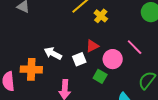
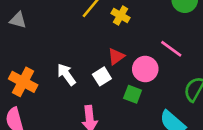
white arrow: (53, 53) -> (66, 74), turned 36
orange cross: (31, 69) -> (23, 82), moved, turned 35

